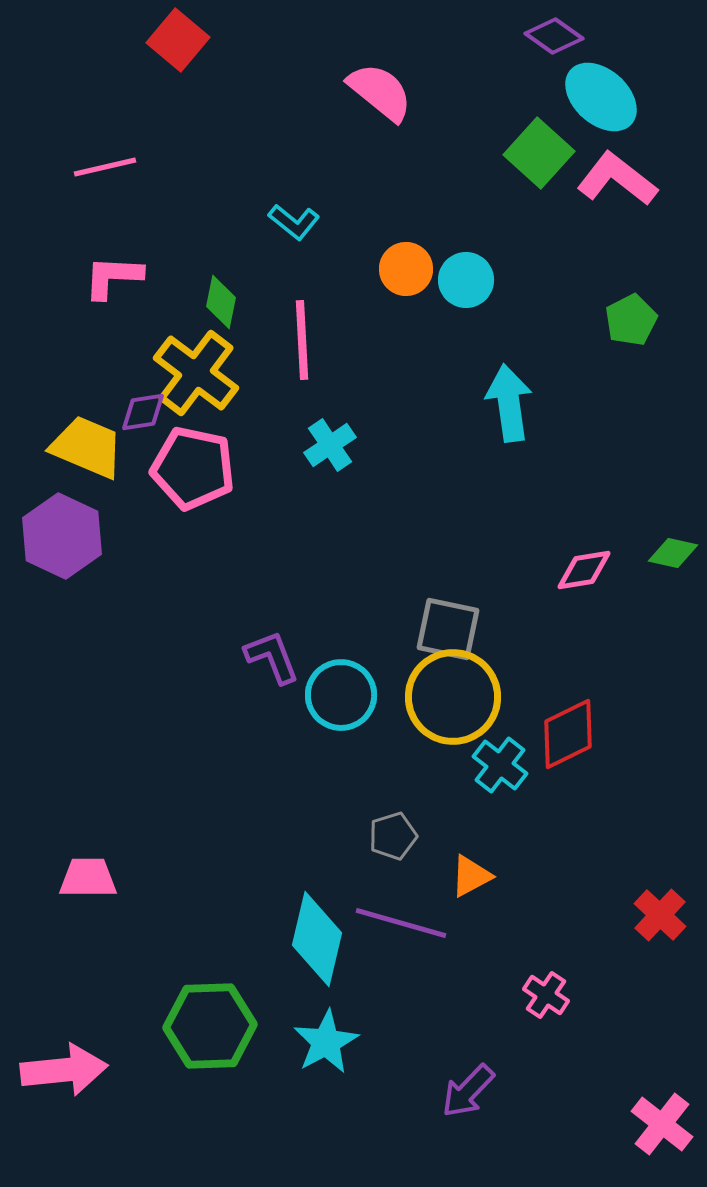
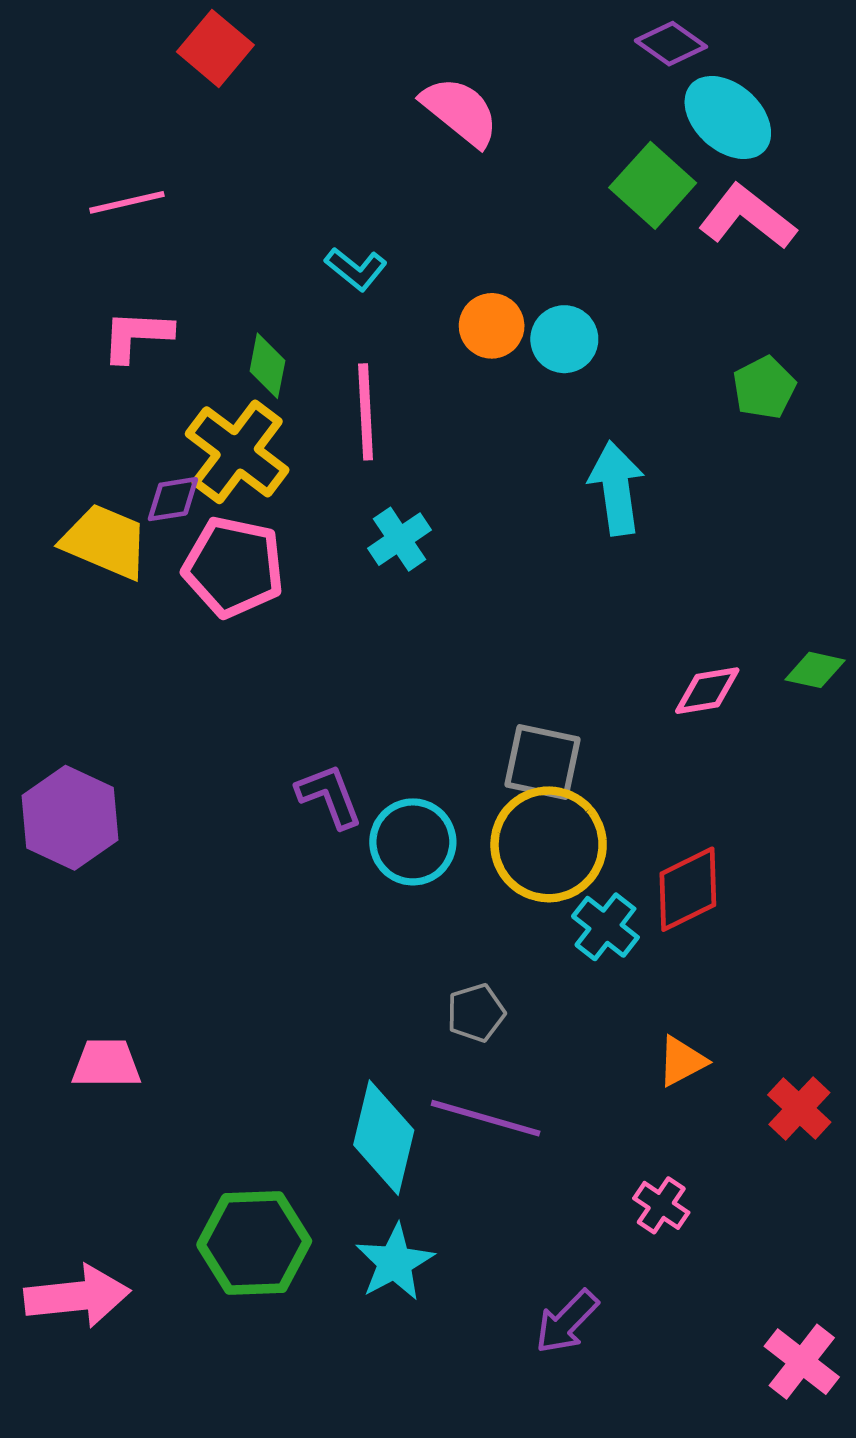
purple hexagon: (62, 536) -> (70, 818), moved
orange triangle: (471, 876) -> (682, 1061), moved

